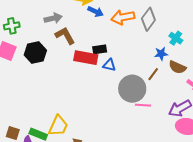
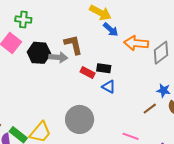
gray arrow: (53, 18) -> (58, 57), moved
red rectangle: (86, 58) -> (88, 73), size x0.6
gray circle: (132, 89) -> (80, 119), moved

